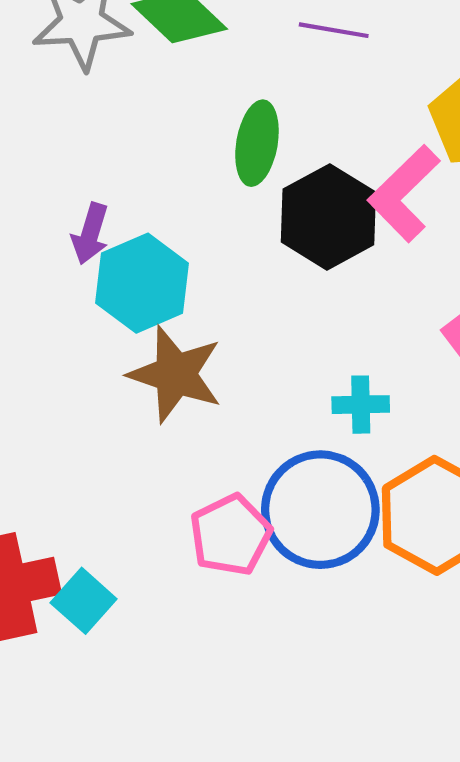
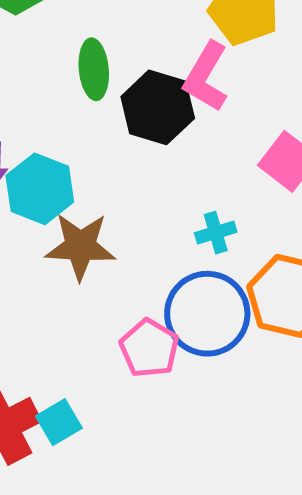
cyan square: (84, 601) -> (59, 422), turned 33

